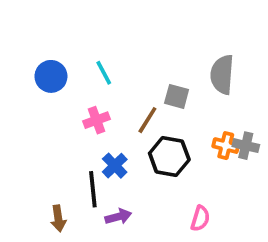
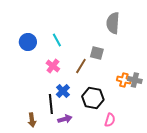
gray semicircle: (222, 75) -> (113, 23), moved
pink cross: (96, 120) -> (53, 66), turned -32
black hexagon: (169, 157) -> (93, 98), moved

